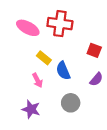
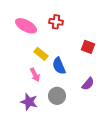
red cross: (60, 24) -> (56, 22), size x0.6
purple semicircle: (96, 79) -> (88, 84), moved
gray circle: (71, 103) -> (57, 96), moved

